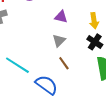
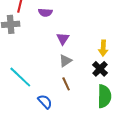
purple triangle: (61, 17) -> (63, 39), moved, turned 40
blue semicircle: (46, 85) -> (45, 102), size x0.7

